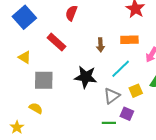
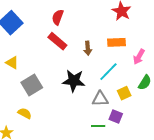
red rectangle: (56, 42) -> (57, 41), moved
gray square: (44, 80) -> (32, 85), turned -30
gray triangle: (112, 96) -> (100, 99), turned 36

